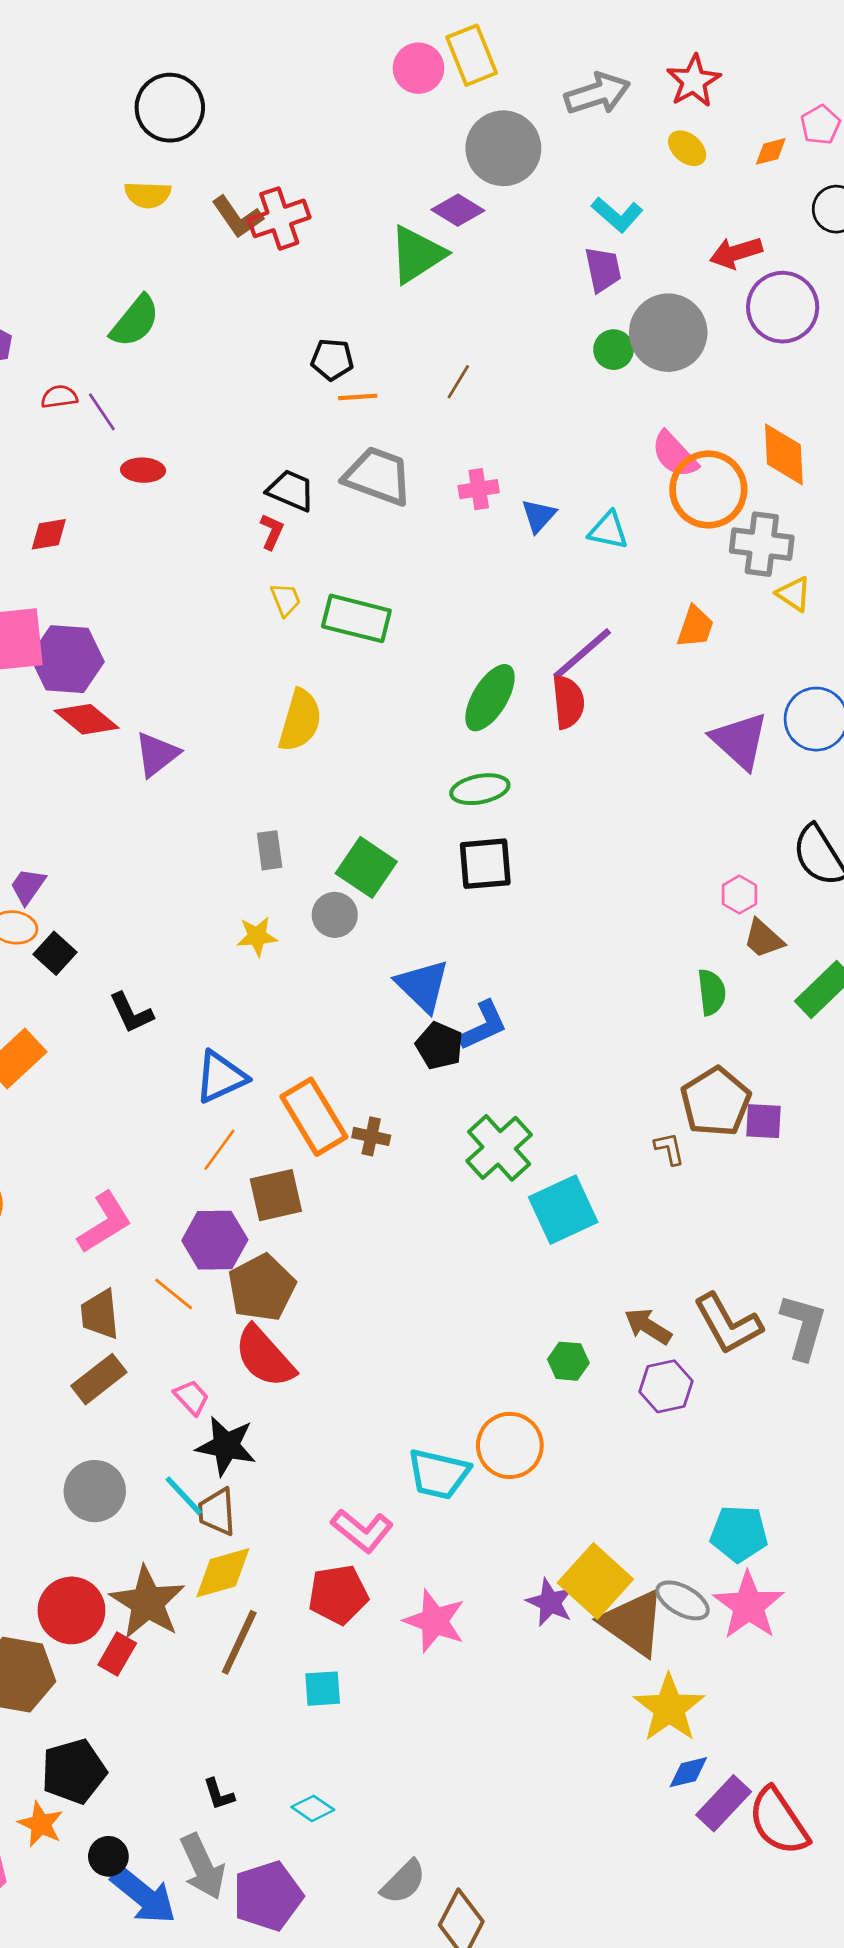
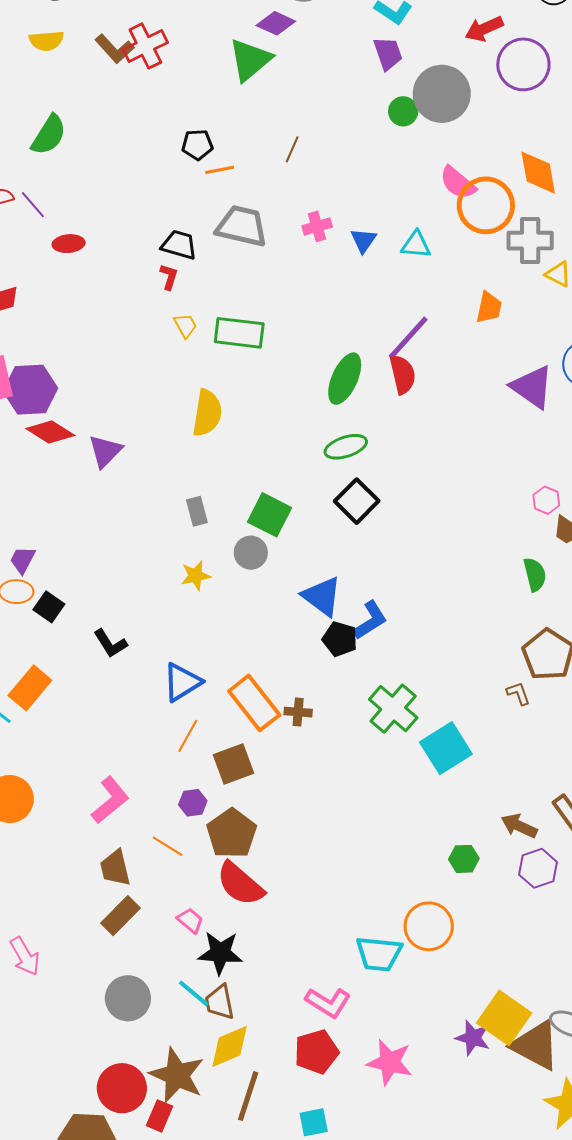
black square: (485, 864) -> (357, 501), turned -33
purple hexagon: (215, 1240) -> (193, 803), size x0.6

